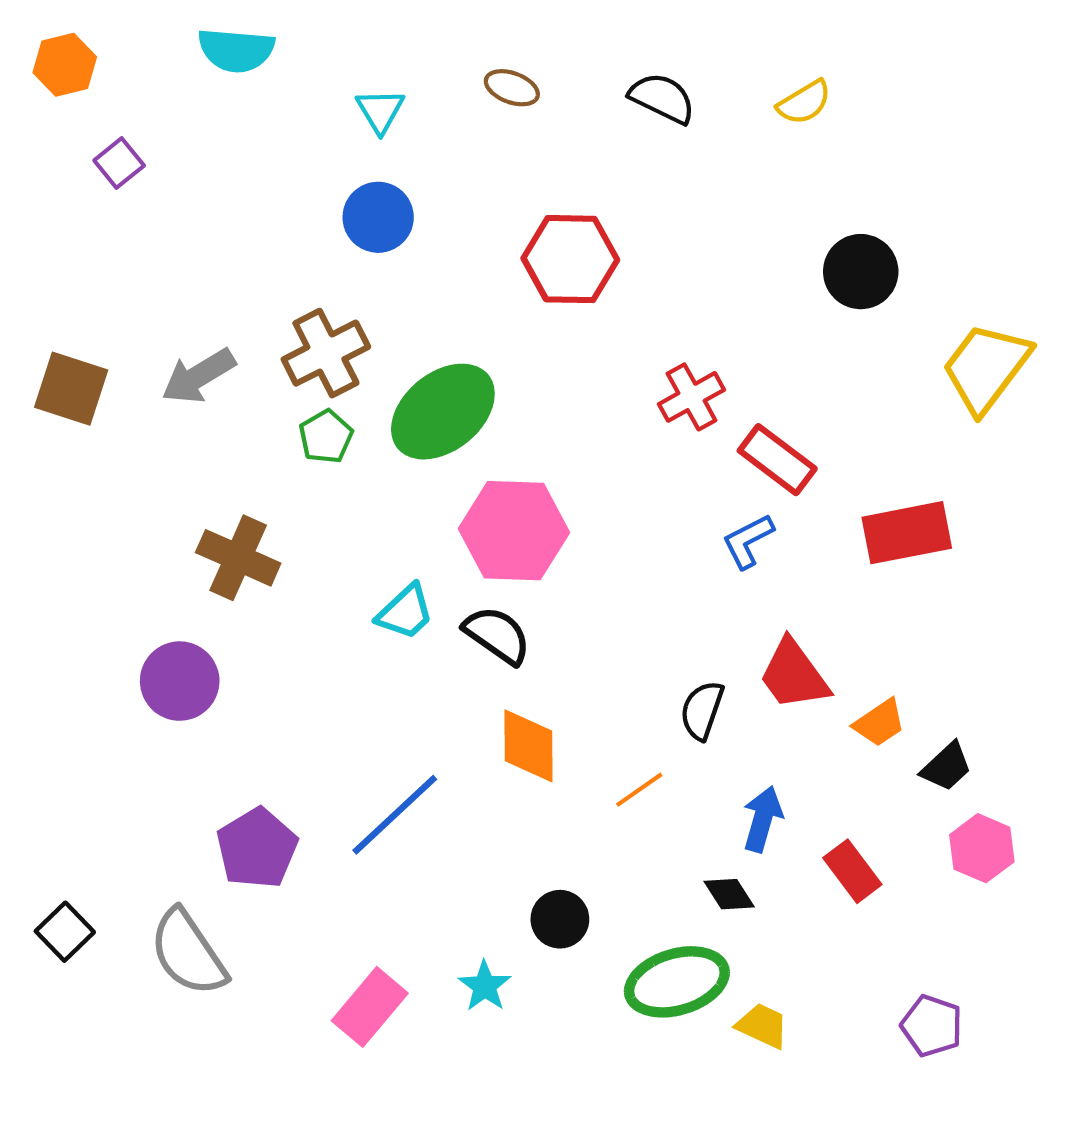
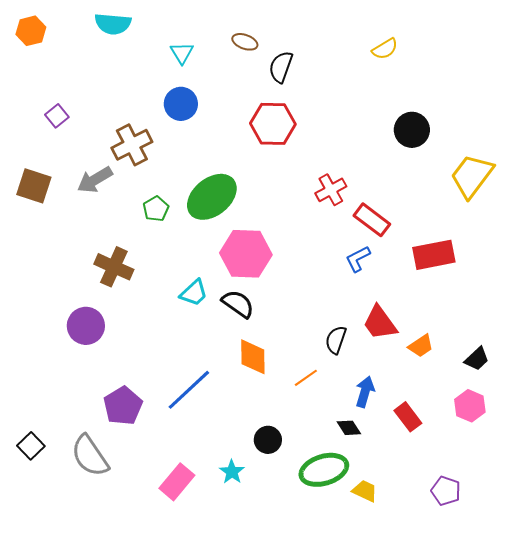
black semicircle: (662, 98) -> (281, 67), moved, turned -96
purple square: (119, 163) -> (57, 116), moved
brown cross: (326, 353) -> (132, 145), moved
black trapezoid: (946, 767) -> (477, 359), moved

